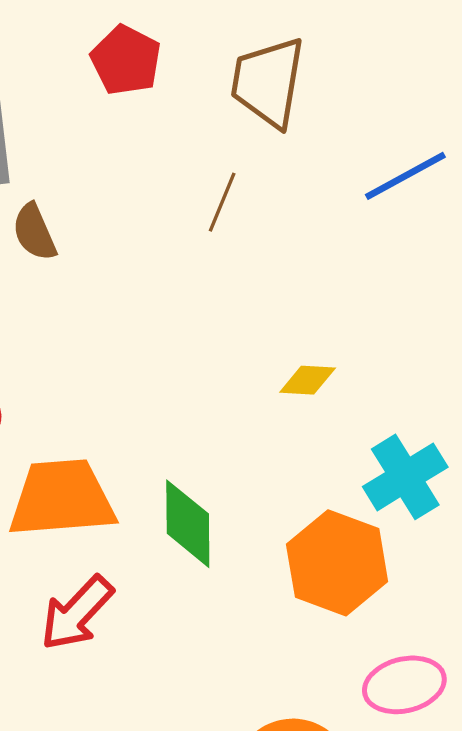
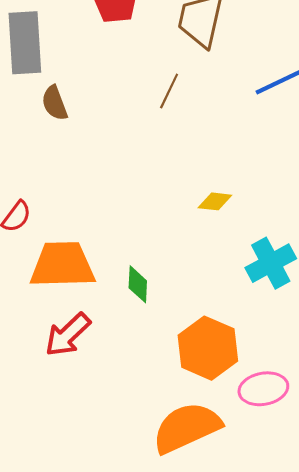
green diamond: (188, 524) -> (138, 284), size x0.7
orange hexagon: (337, 563) -> (208, 348), moved

